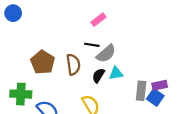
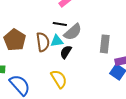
cyan triangle: (116, 73) -> (57, 41), moved
gray rectangle: (141, 91) -> (105, 44), moved

